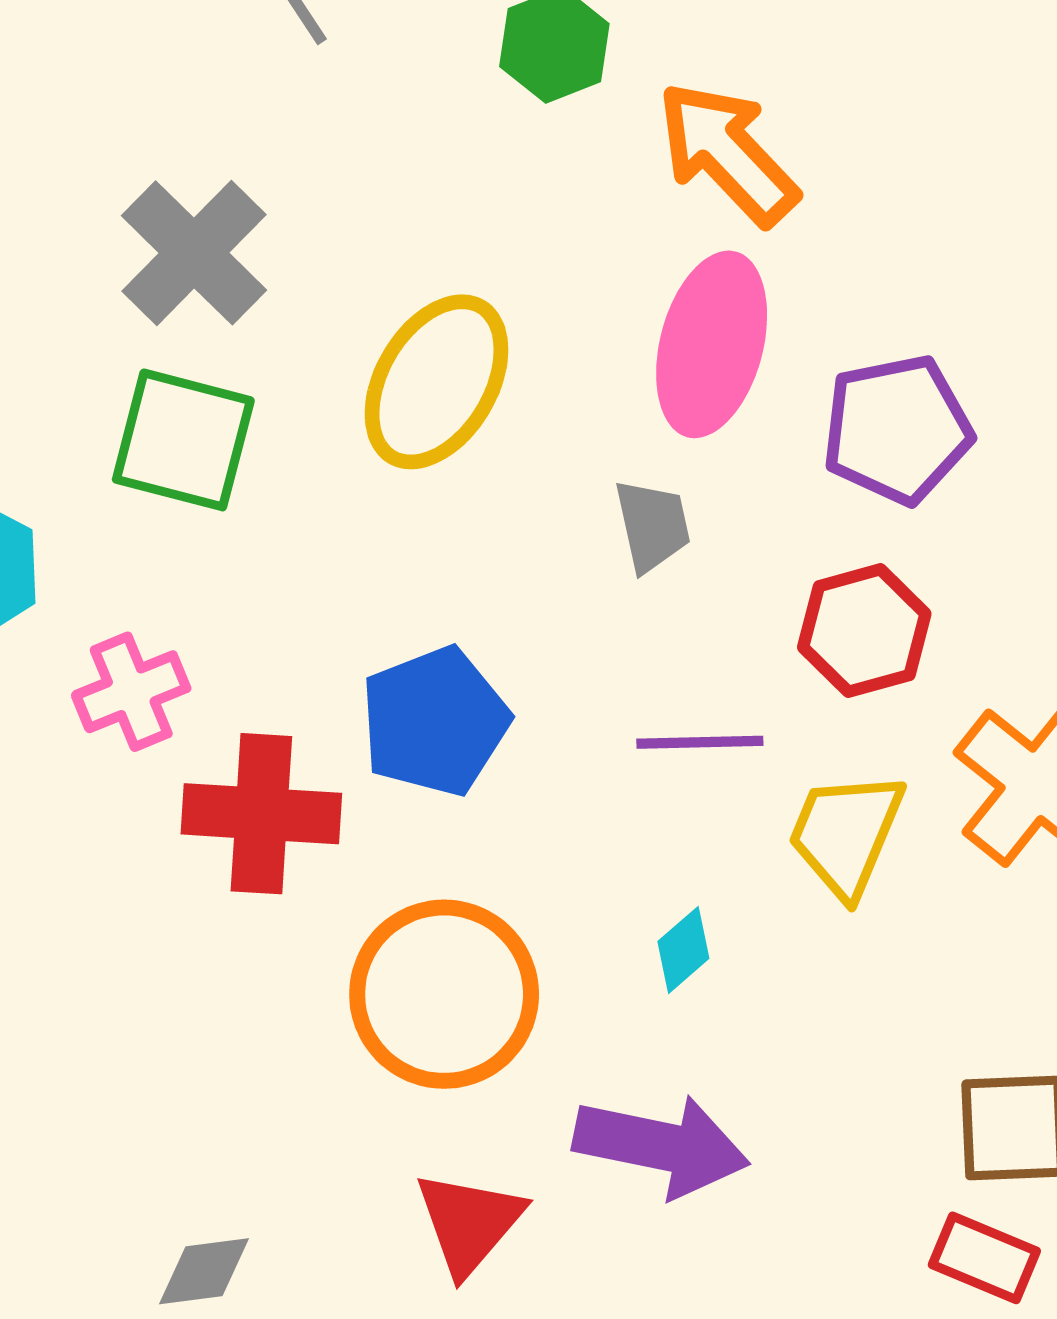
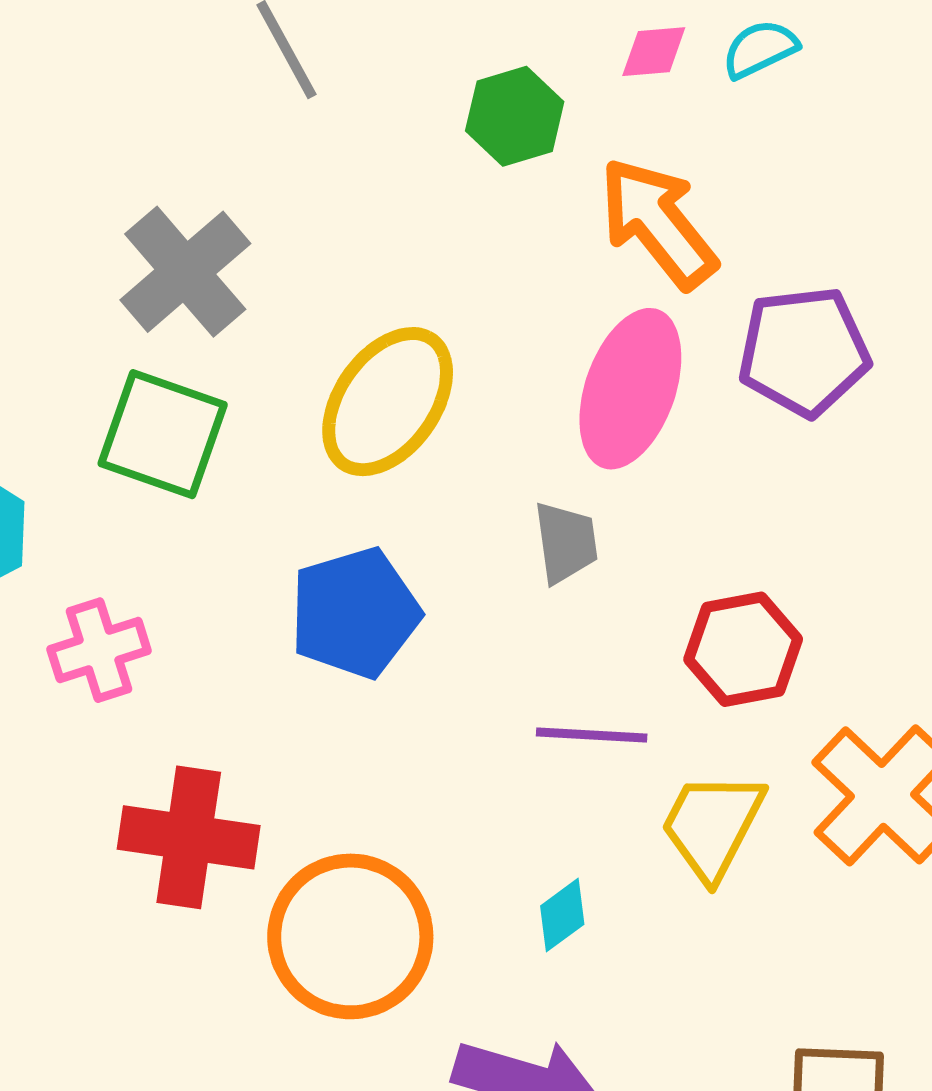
purple pentagon: (897, 429) -> (804, 351), moved
blue pentagon: (435, 721) -> (355, 613), moved
red cross: (261, 814) -> (189, 837), moved

